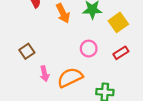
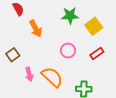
orange arrow: (63, 13) -> (36, 28), moved
orange semicircle: (70, 78) -> (52, 77), turned 70

